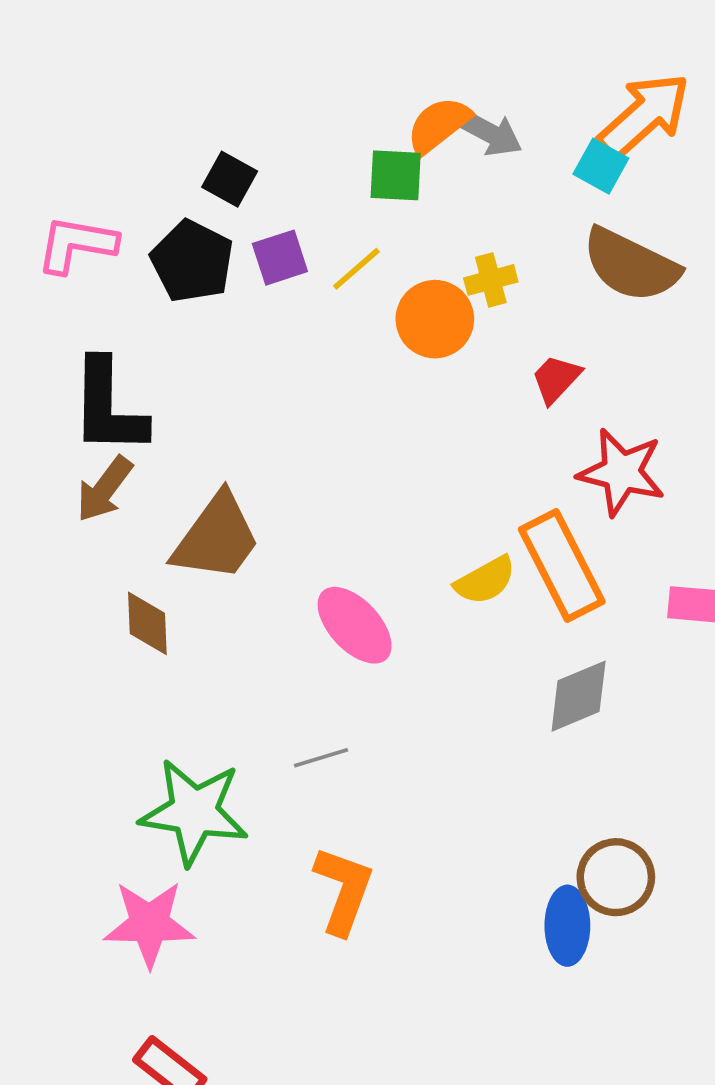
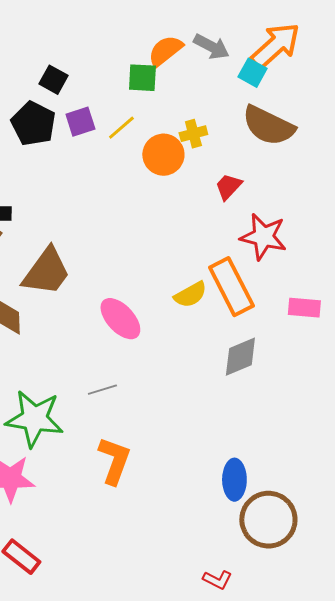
gray arrow: (489, 133) -> (211, 47), moved
brown circle: (616, 877) -> (268, 520), moved, size x1.4

